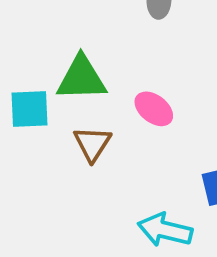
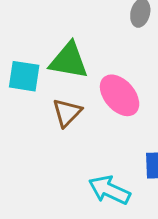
pink ellipse: (154, 109) -> (120, 95), size x1.4

